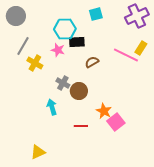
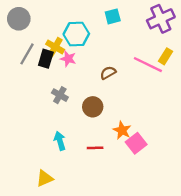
black rectangle: (77, 42) -> (46, 59), moved, turned -70
yellow cross: (35, 63) -> (55, 47), moved
gray cross: (63, 83) -> (60, 95), moved
cyan arrow: (52, 107) -> (60, 141), moved

